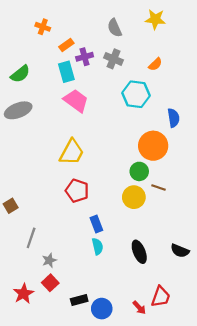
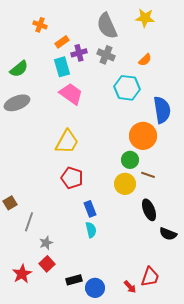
gray semicircle: (115, 28) -> (107, 26), size x1.5
blue semicircle: (173, 118) -> (162, 110), size x1.5
brown square: (11, 206) -> (10, 203), moved
black ellipse: (139, 252) -> (149, 210), moved

